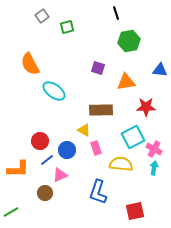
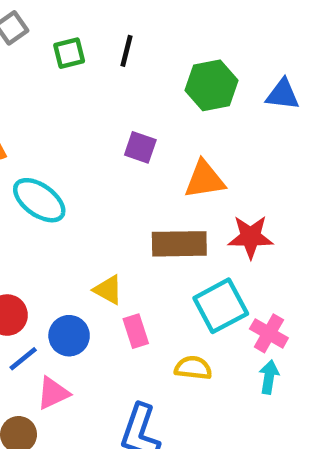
black line: (116, 13) -> (126, 51), moved, turned 32
blue triangle: (160, 70) -> (283, 95), moved
brown rectangle: (101, 110) -> (179, 244), moved
yellow semicircle: (121, 164) -> (193, 368), size x0.7

